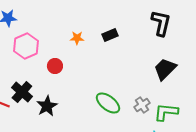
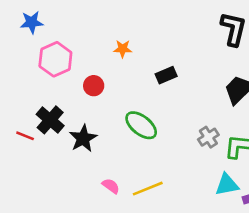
black rectangle: (110, 35) -> (166, 75), moved
green ellipse: (108, 103) -> (141, 125), moved

